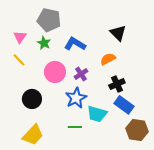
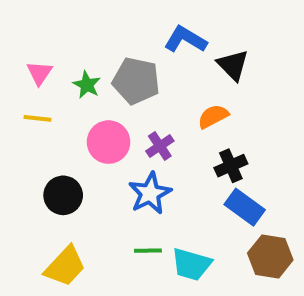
gray pentagon: (49, 20) -> (136, 81), moved
blue L-shape: (75, 44) -> (185, 39), moved
yellow line: (19, 60) -> (37, 118), turned -40
cyan trapezoid: (97, 114) -> (191, 264), moved

